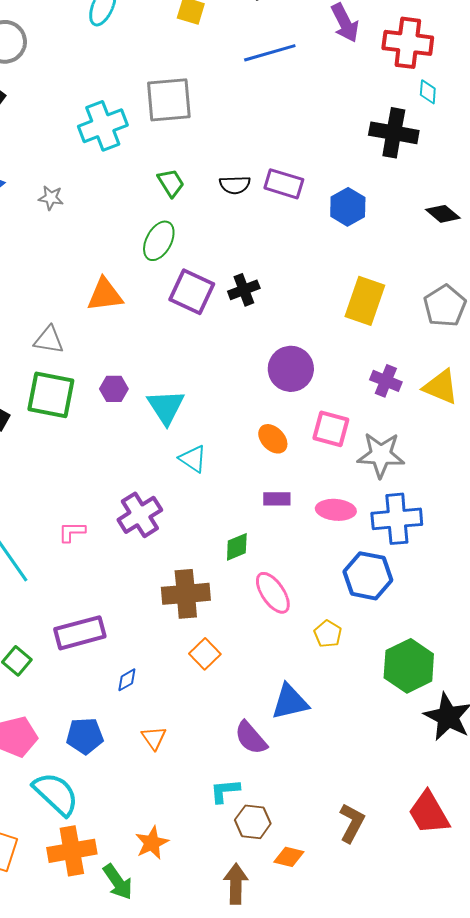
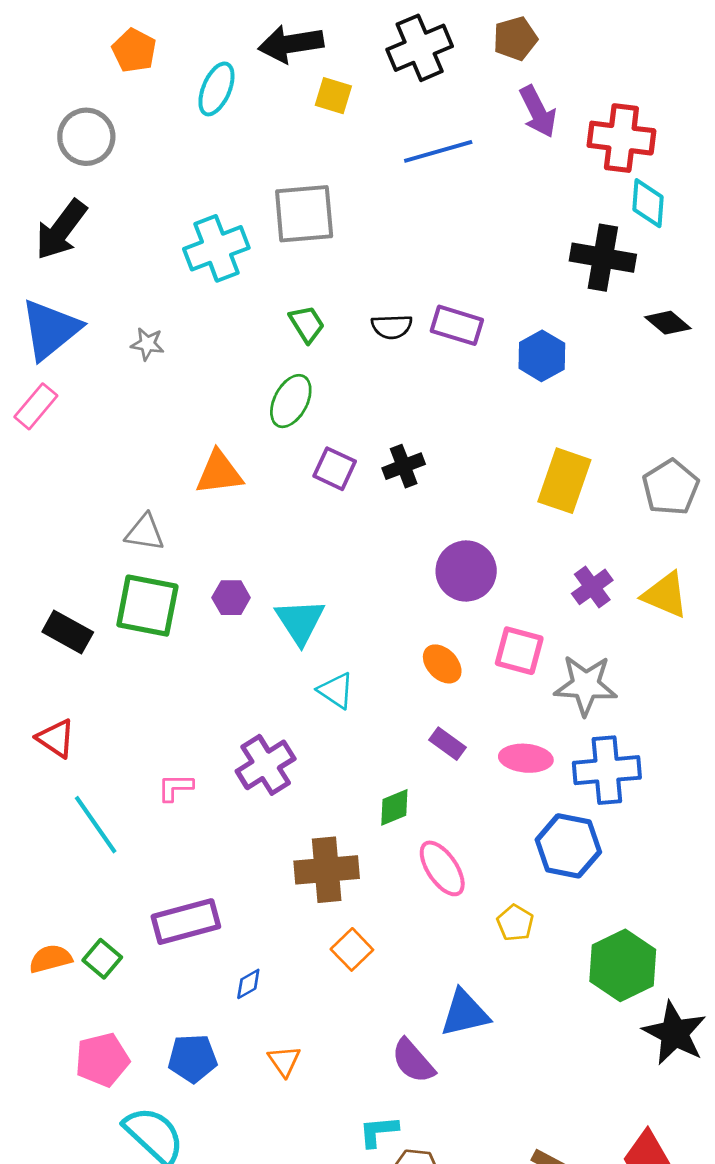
cyan diamond: (428, 92) -> (648, 203), size x1.5
black diamond: (443, 214) -> (668, 323), moved
purple square: (192, 292) -> (335, 469), size x0.7
purple cross: (386, 381) -> (592, 587), turned 32
purple rectangle: (277, 499) -> (448, 744), turned 36

